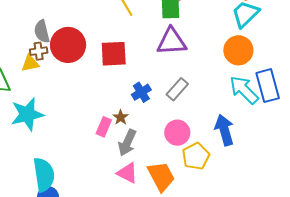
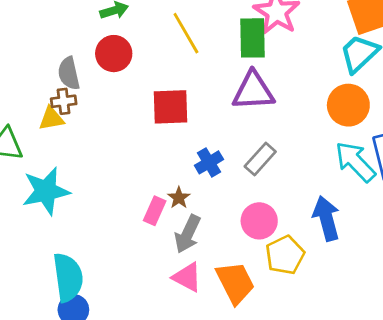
red circle: (68, 45) -> (114, 54), moved, size x0.7

